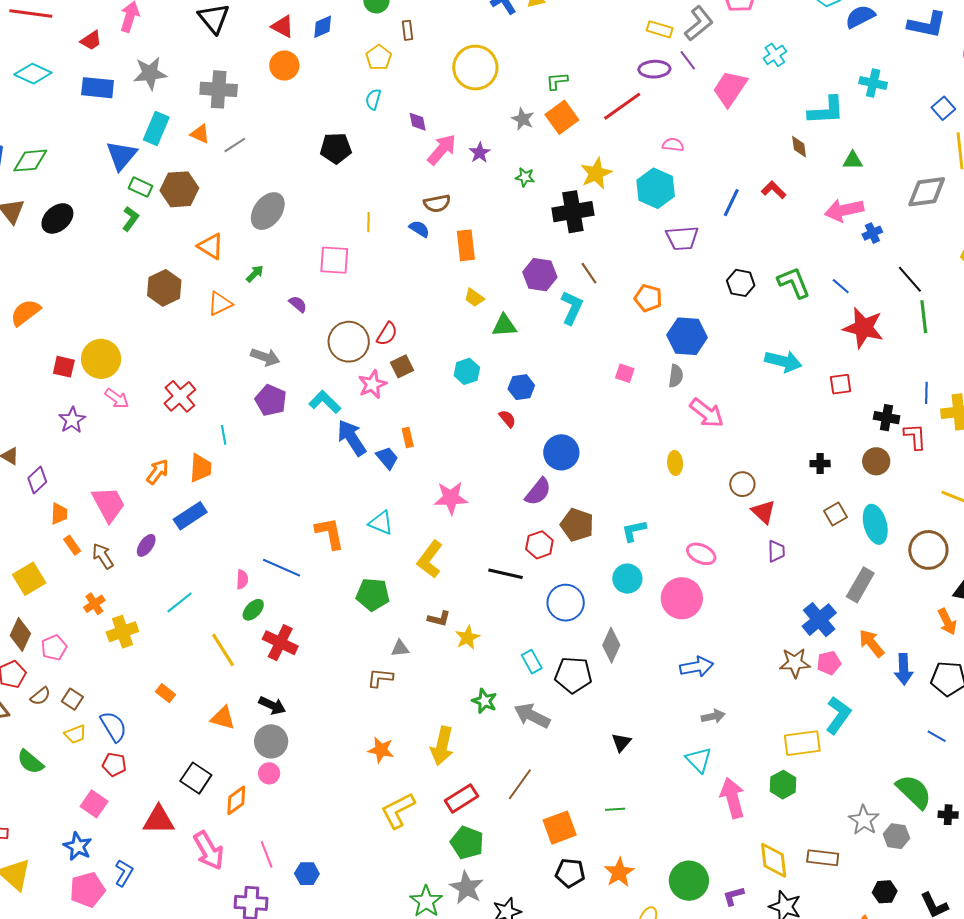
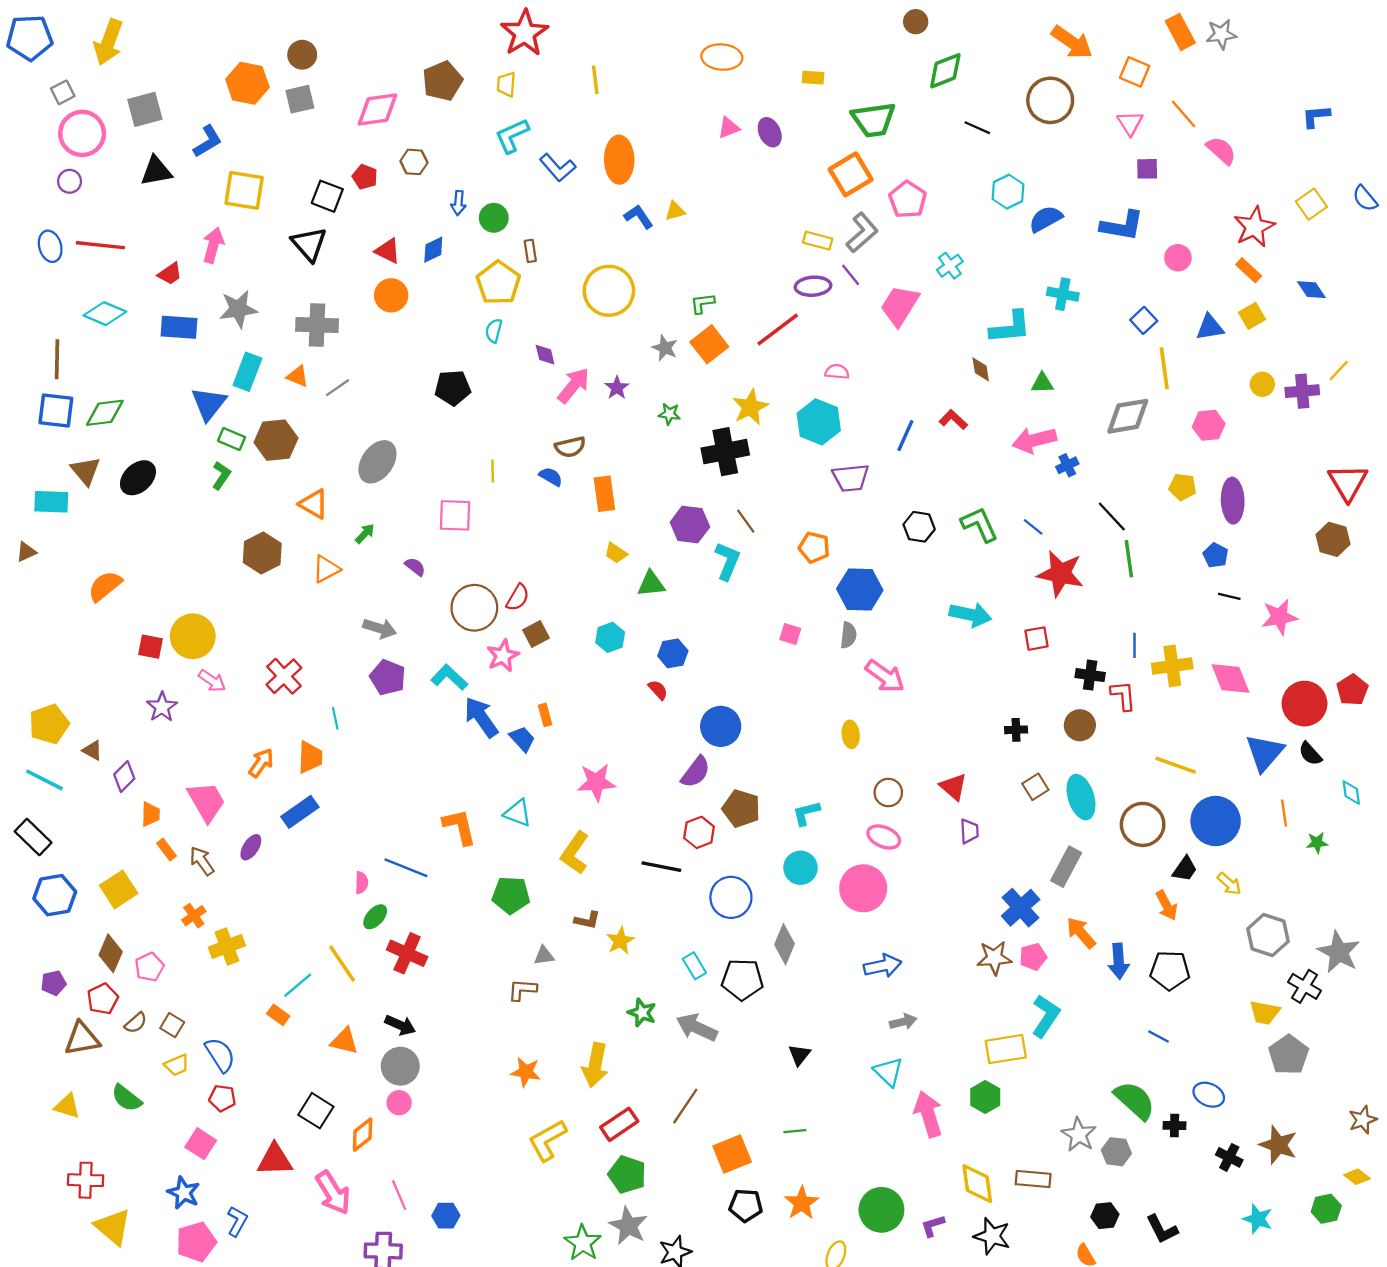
yellow pentagon: (379, 57) -> (498, 283), size x1.5
brown circle: (742, 484) -> (888, 793), moved
cyan line: (179, 602) -> (298, 985), moved

